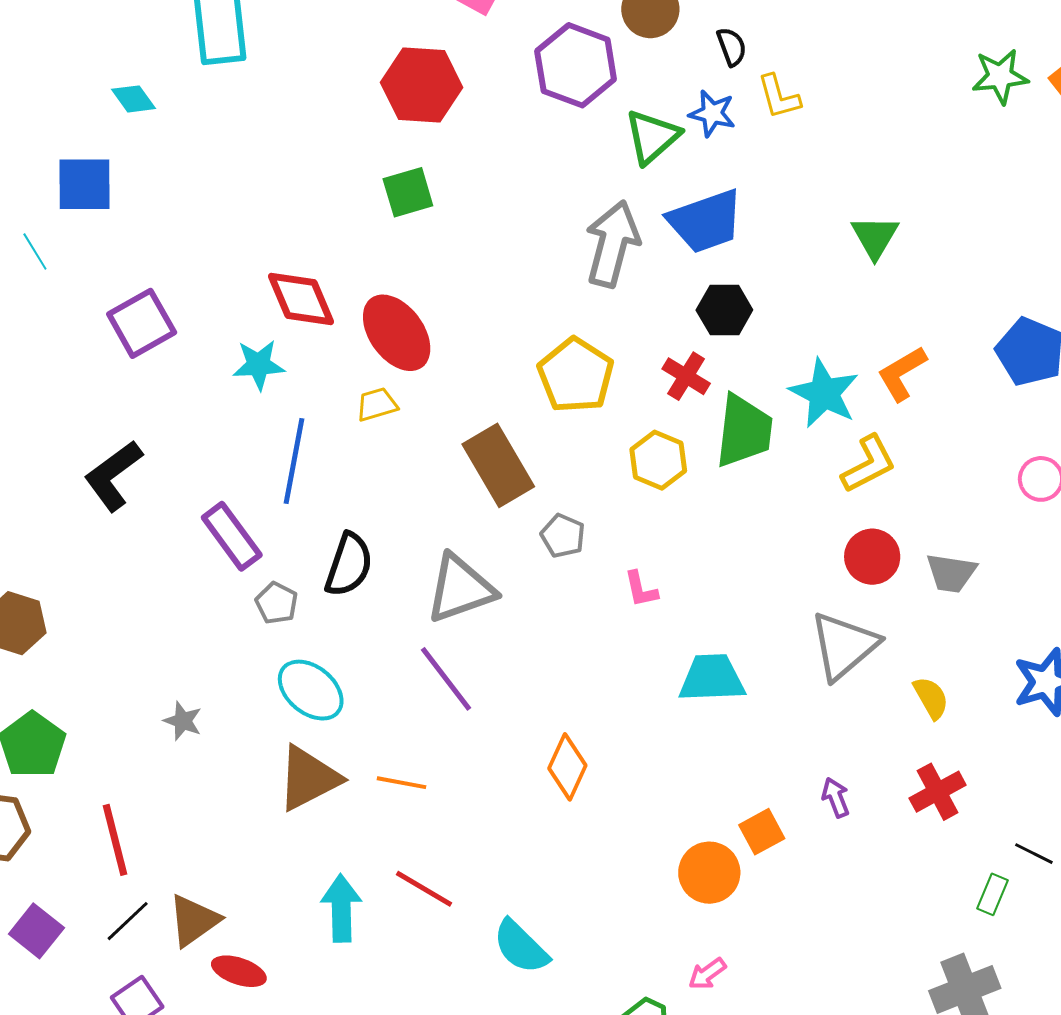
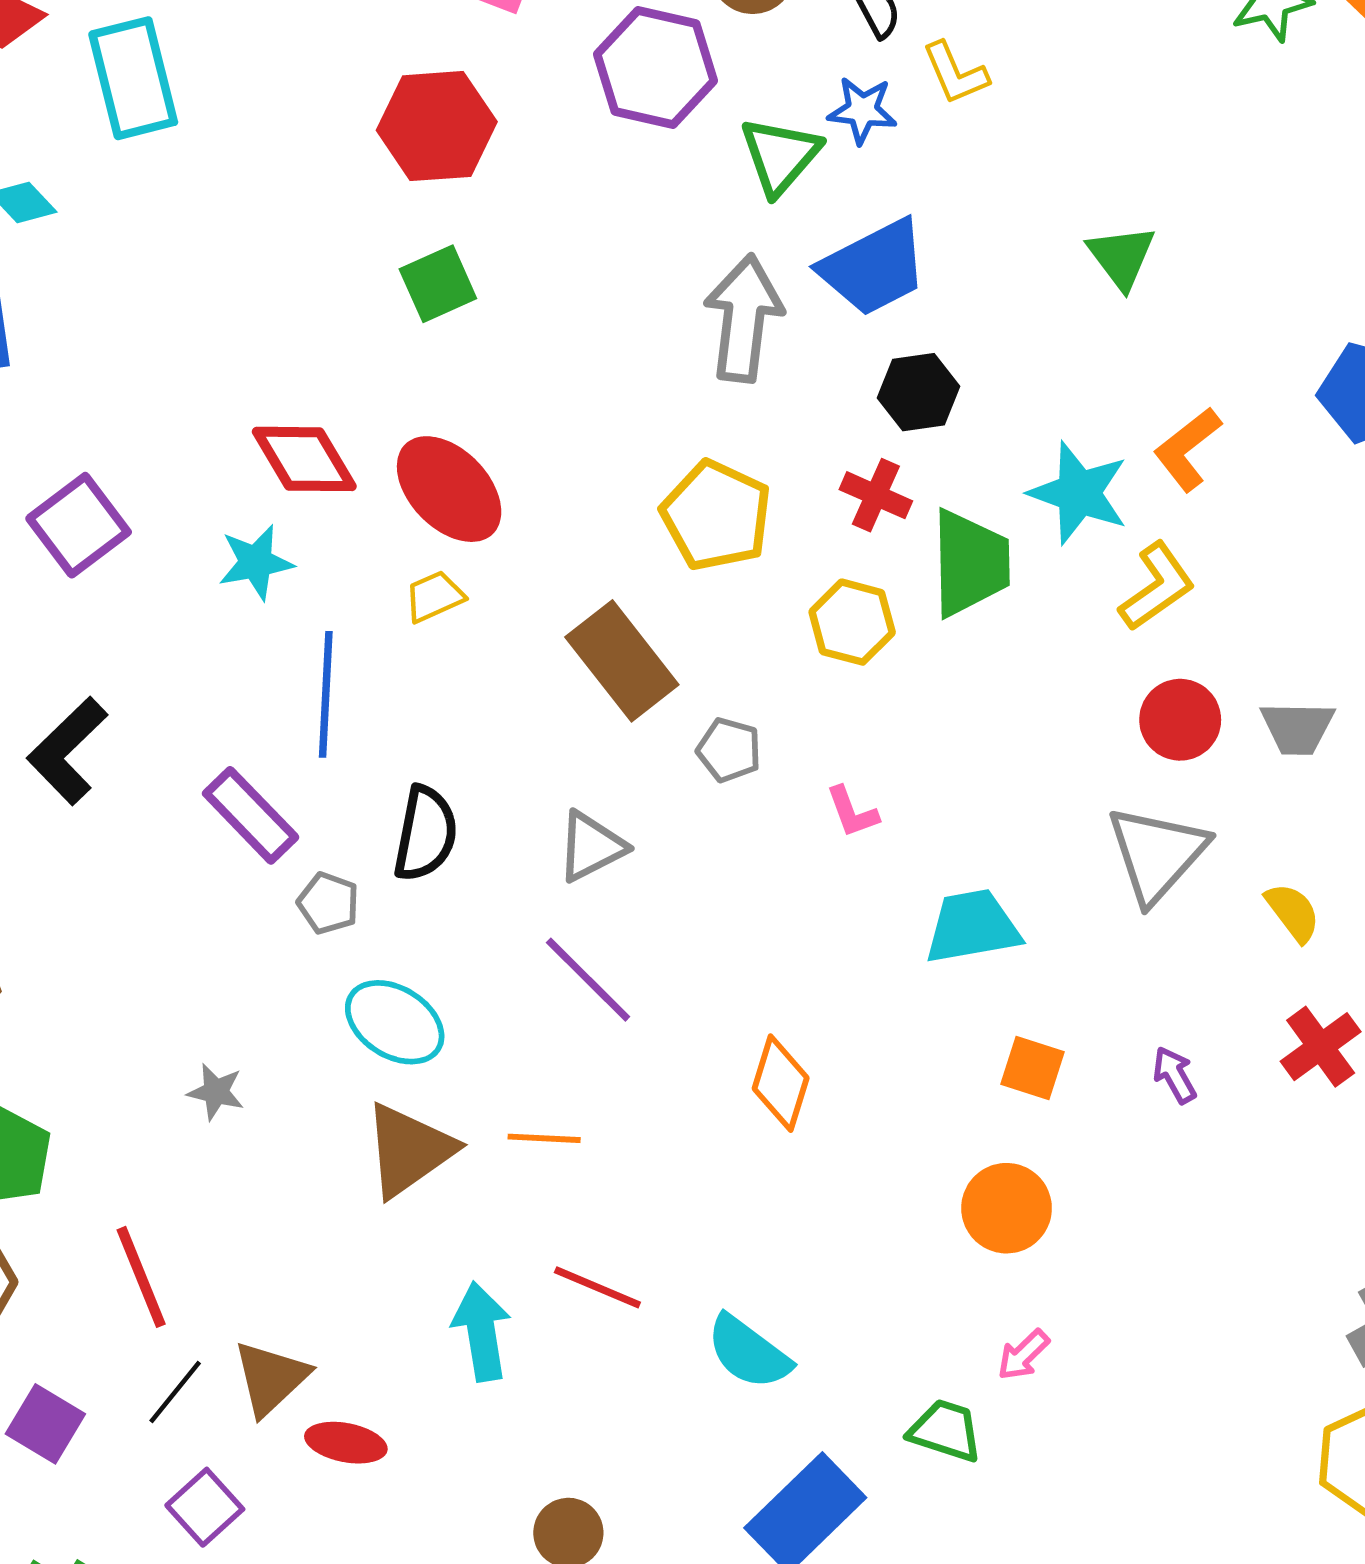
gray triangle: (460, 589) -> (591, 847), size x0.7
orange square: (762, 832) -> (1033, 1068), moved, turned -36

